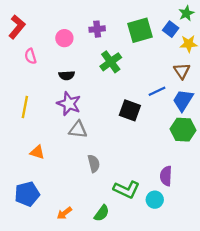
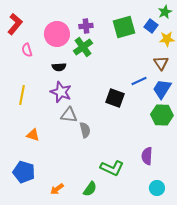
pink circle: (64, 38) -> (57, 34), size x1.6
green cross: (111, 62) -> (83, 47), moved
gray semicircle: (94, 164) -> (85, 130), moved
blue pentagon: (27, 194) -> (24, 172), turned 30
cyan circle: (155, 200) -> (157, 188), moved

